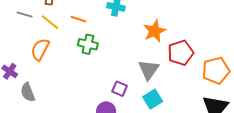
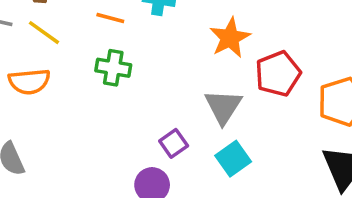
orange line: (78, 19) -> (110, 18), moved
orange semicircle: (40, 49) -> (29, 82), turned -120
purple square: (120, 89) -> (174, 143), turned 35

